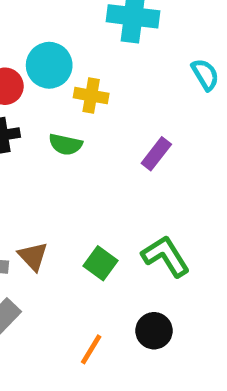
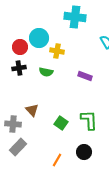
purple rectangle: (156, 154) -> (85, 76), turned 72
brown triangle: (33, 256) -> (32, 110), moved
green L-shape: (166, 256) -> (89, 120), turned 30

